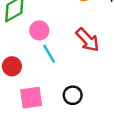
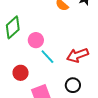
red arrow: (88, 40) -> (78, 55), moved, turned 125

